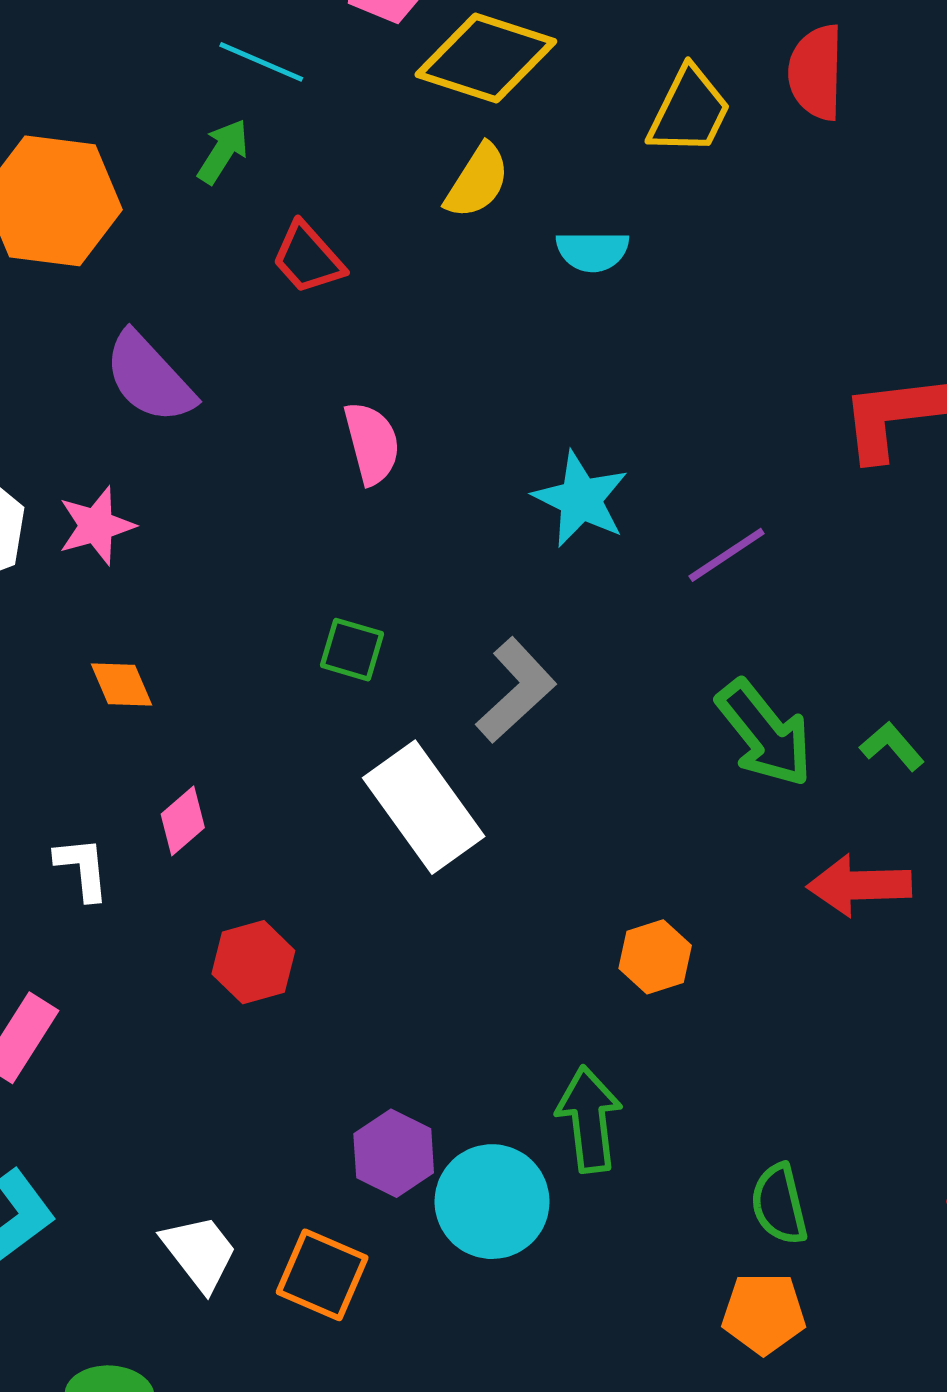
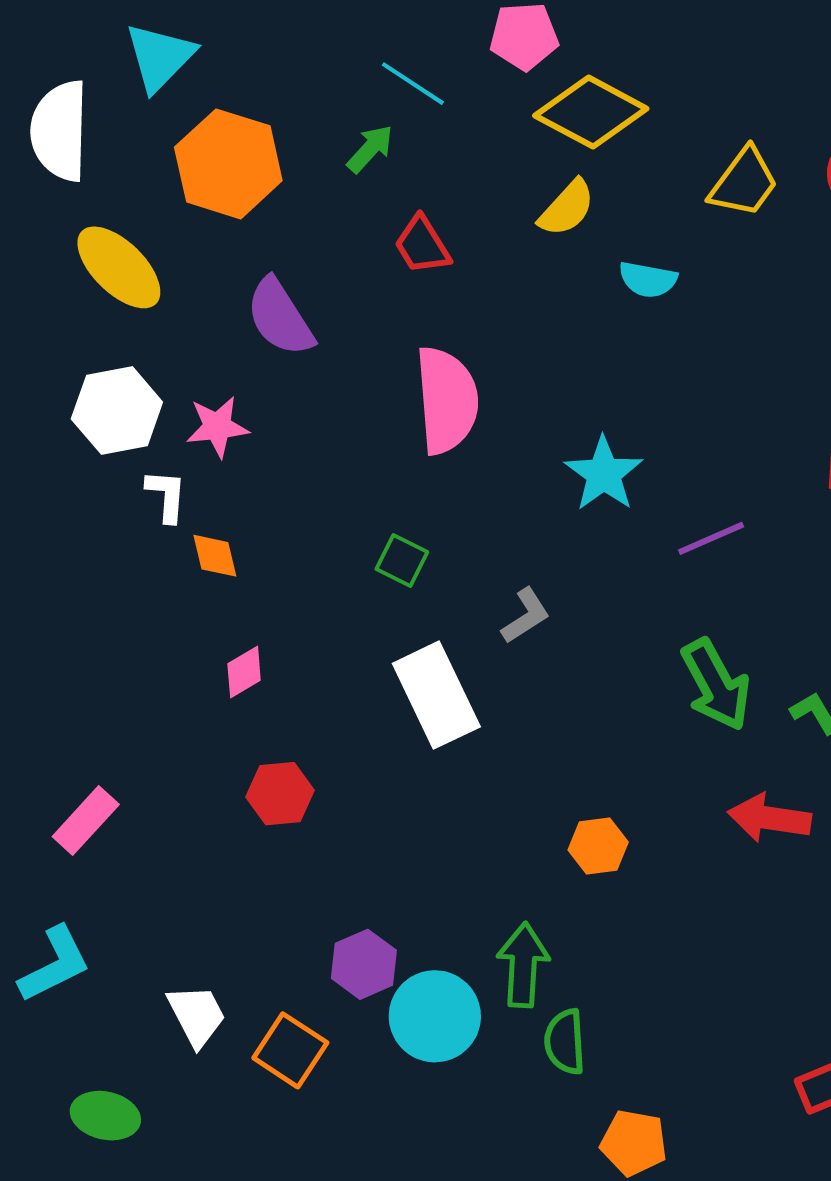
pink semicircle: (372, 443) -> (447, 400), size x1.6
gray L-shape: (516, 690) -> (526, 616), size x0.7
white L-shape: (82, 868) -> (166, 496), moved
green semicircle: (779, 1204) -> (565, 1042), moved

